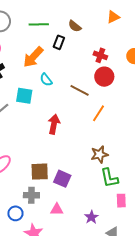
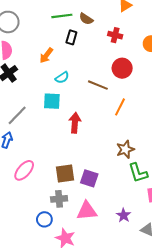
green line: (39, 24) -> (62, 16), moved
red cross: (100, 55) -> (115, 35), moved
orange arrow: (33, 57) -> (46, 55), size x0.7
cyan semicircle: (46, 80) -> (62, 78), turned -80
cyan square: (24, 96) -> (52, 101), moved
pink triangle: (57, 209) -> (87, 211), size x1.5

